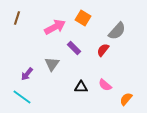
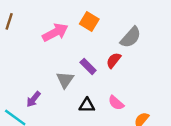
purple rectangle: (74, 48) -> (88, 66), moved
gray triangle: (52, 64) -> (65, 80), moved
purple arrow: (27, 74) -> (33, 99), moved

